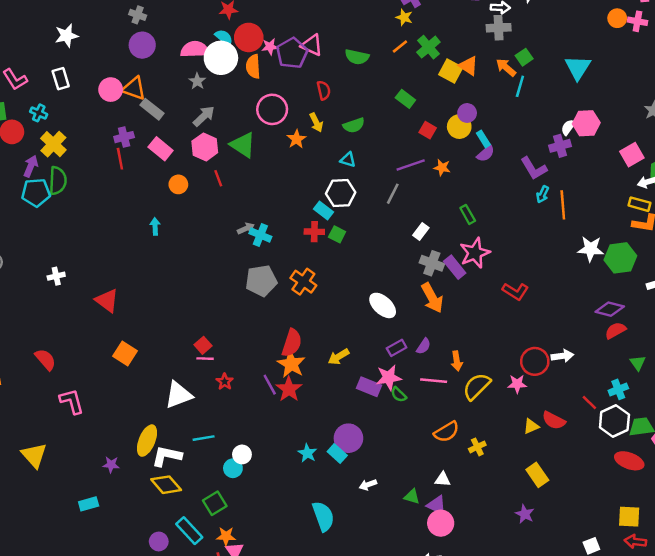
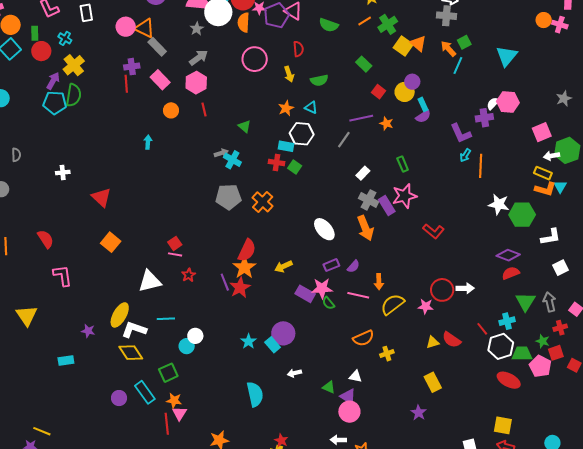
orange star: (296, 139) -> (286, 108), moved
green triangle: (243, 145) -> (244, 126), moved, size x0.6
cyan rectangle: (323, 210) -> (286, 146), turned -35
green triangle: (638, 363) -> (525, 302), size x1.5

